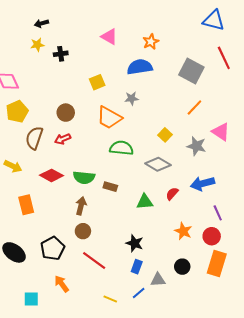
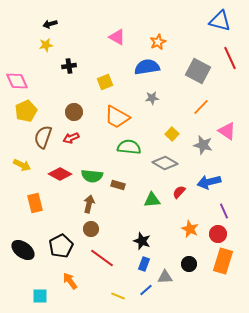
black cross: (61, 54) -> (69, 66), moved
gray star: (132, 98) -> (152, 98), moved

